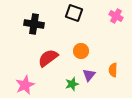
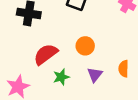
green star: (72, 84) -> (61, 77), moved

